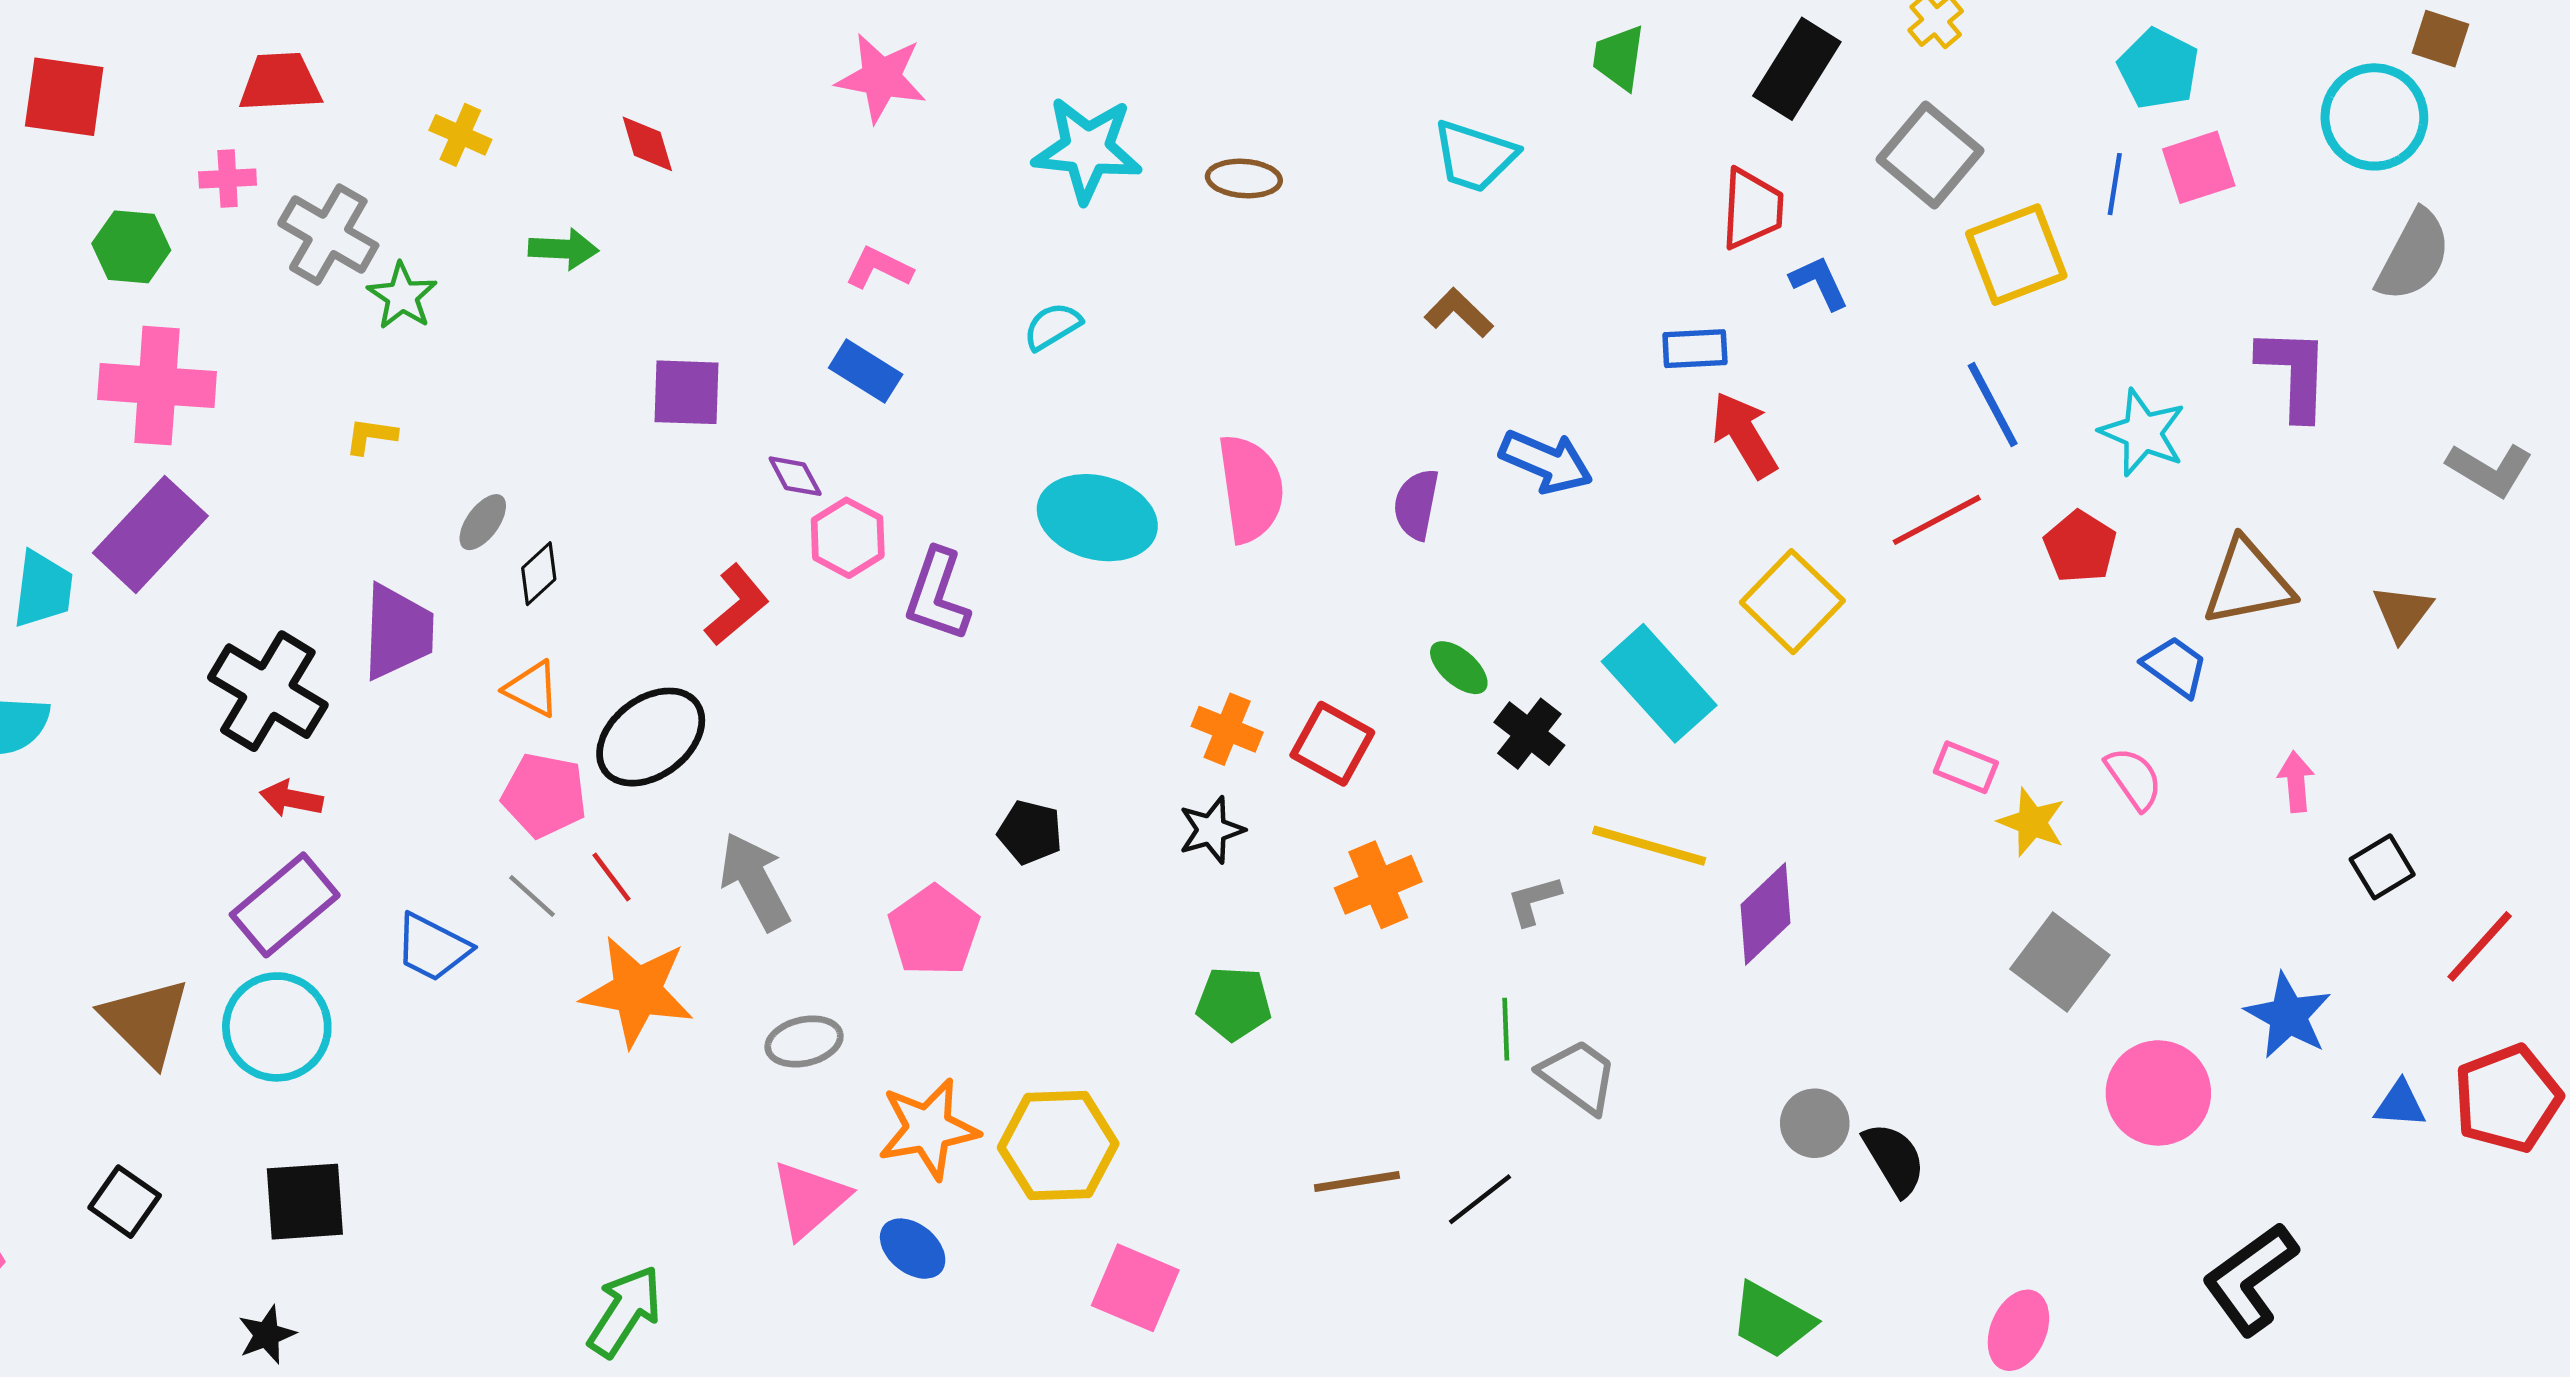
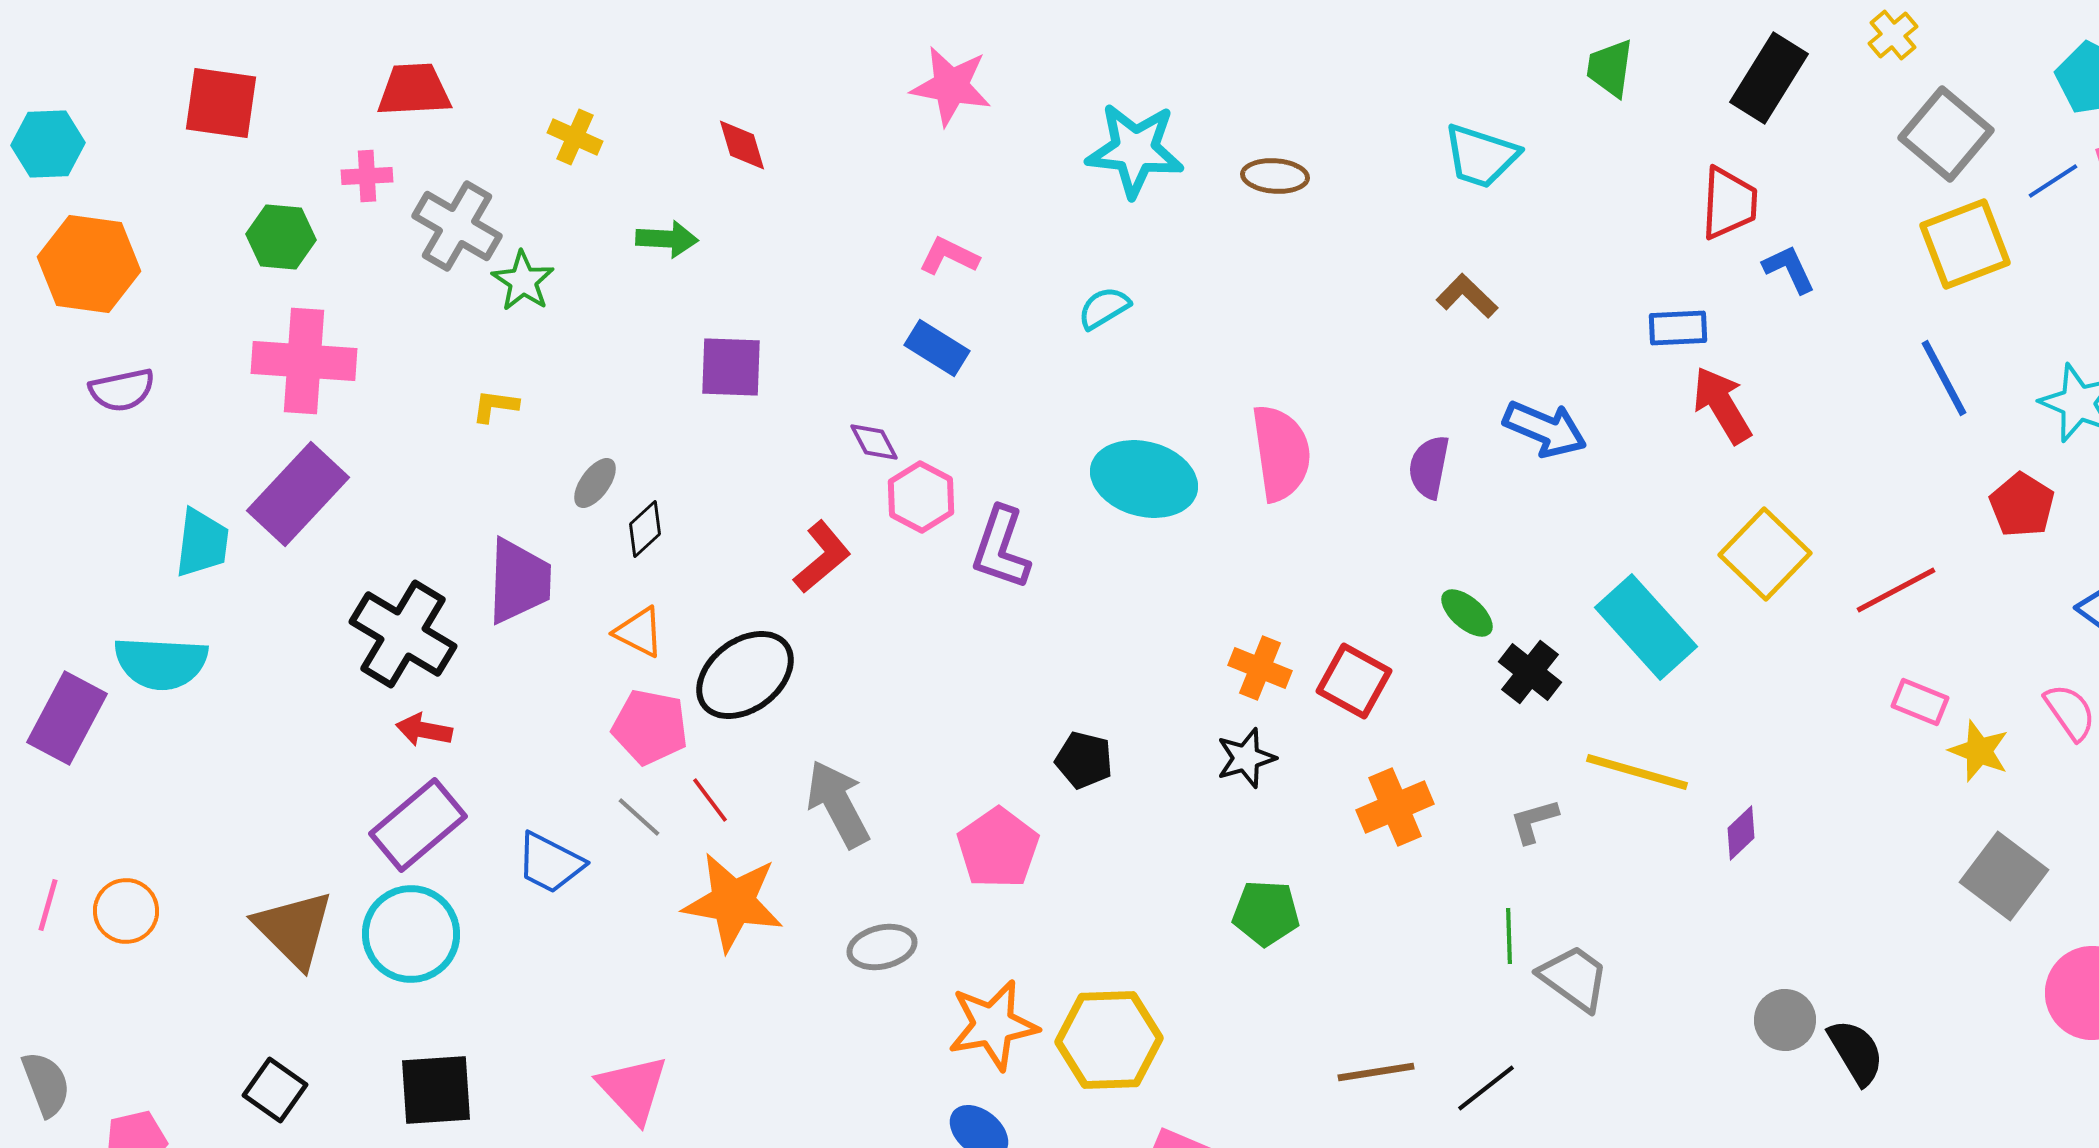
gray square: (1930, 155) -> (1946, 134), moved
blue line: (2115, 184) -> (2053, 181), turned 48
purple square: (686, 392) -> (731, 367), moved
red line: (1937, 520) -> (1896, 590), moved
purple diamond: (1765, 914) -> (1741, 833), size x0.6
pink triangle: (810, 1199) -> (633, 1089), moved, turned -32

